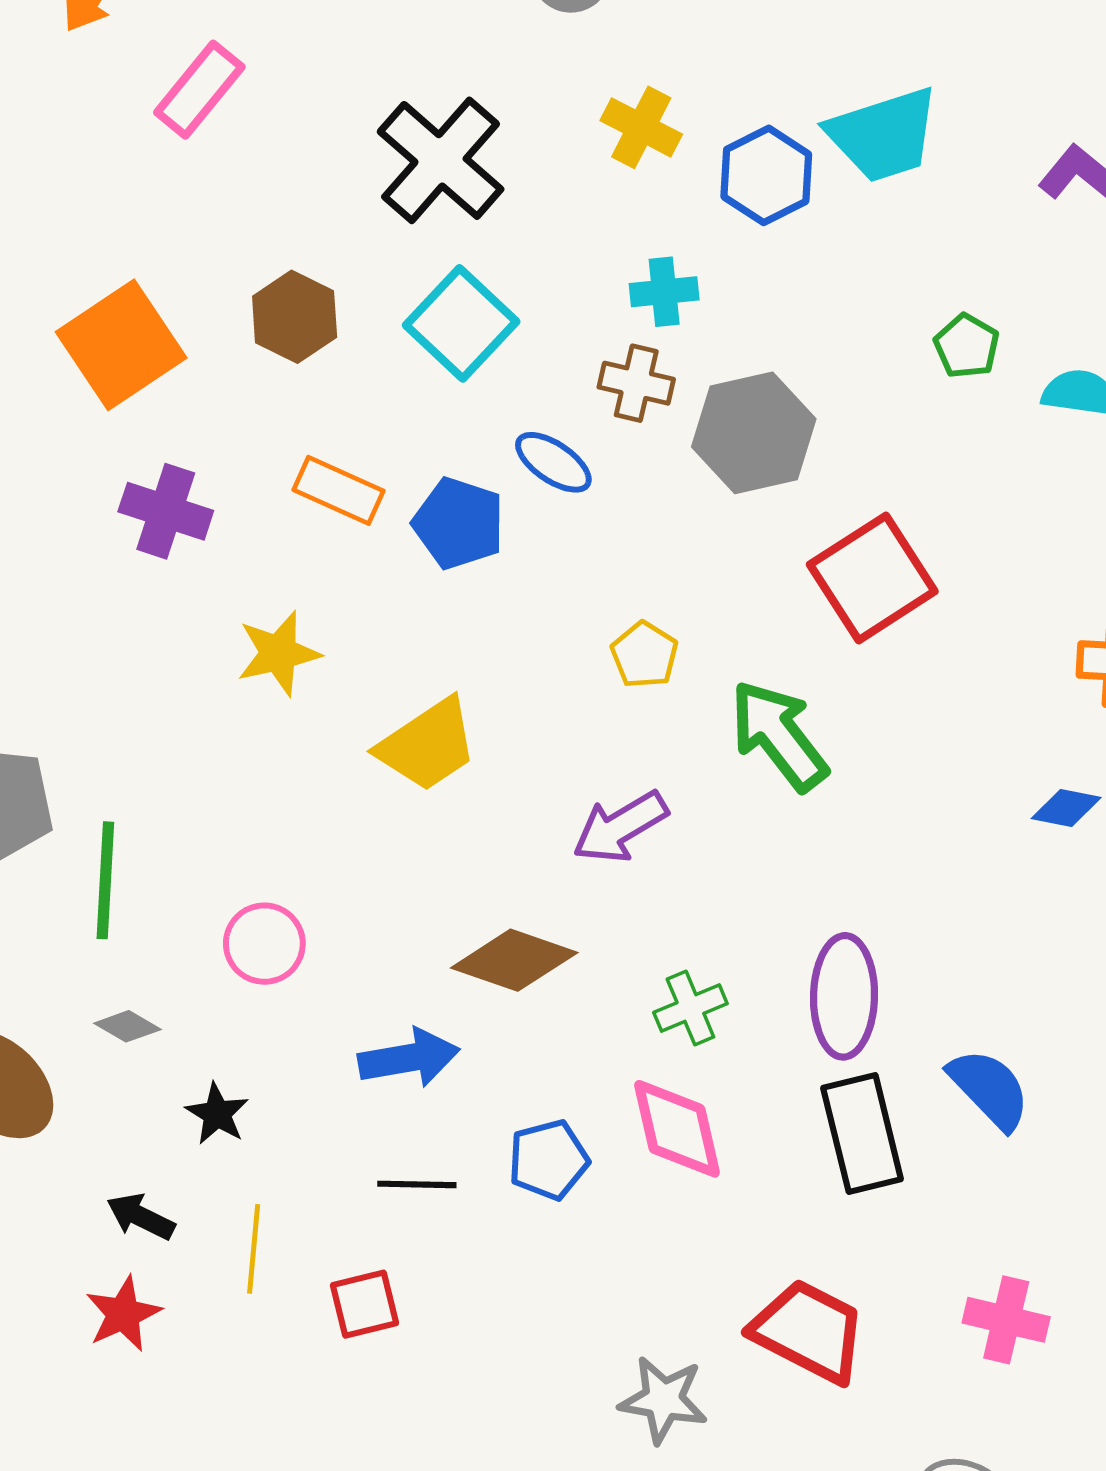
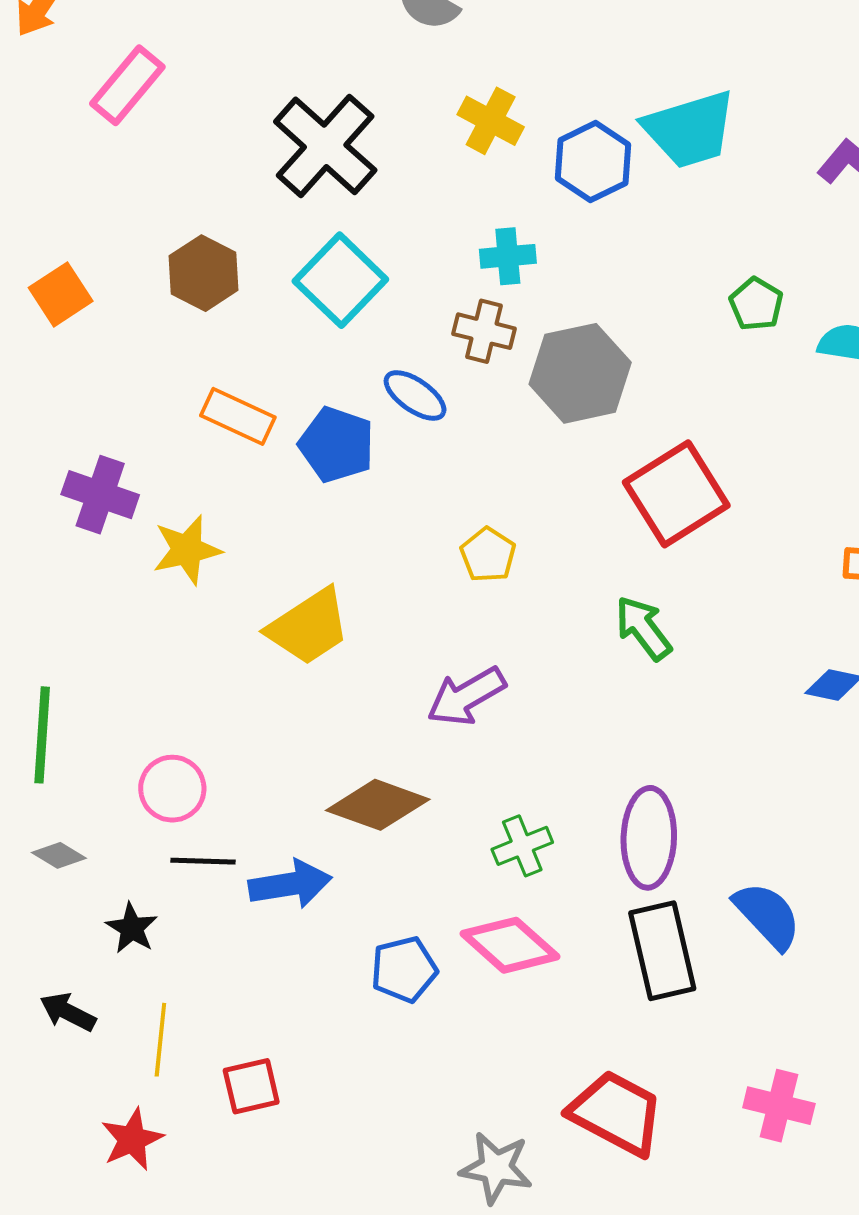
orange square: (121, 345) -> (61, 294), size x0.6
purple cross: (166, 511) -> (100, 495), moved
green arrow: (779, 735) -> (643, 628), moved, size x0.7
pink diamond: (677, 1129) -> (510, 945), turned -36
black line: (417, 1184) -> (203, 861), moved
red star: (123, 1314) -> (132, 1139), moved

